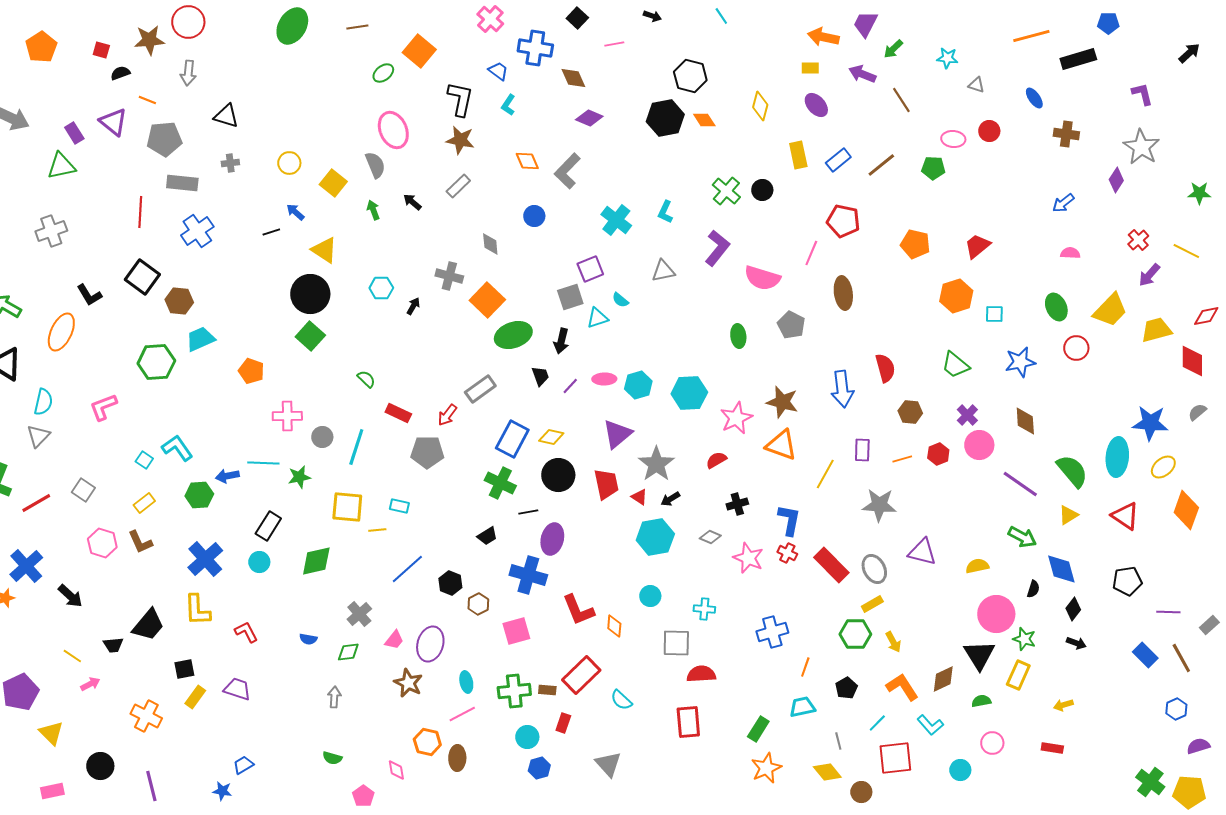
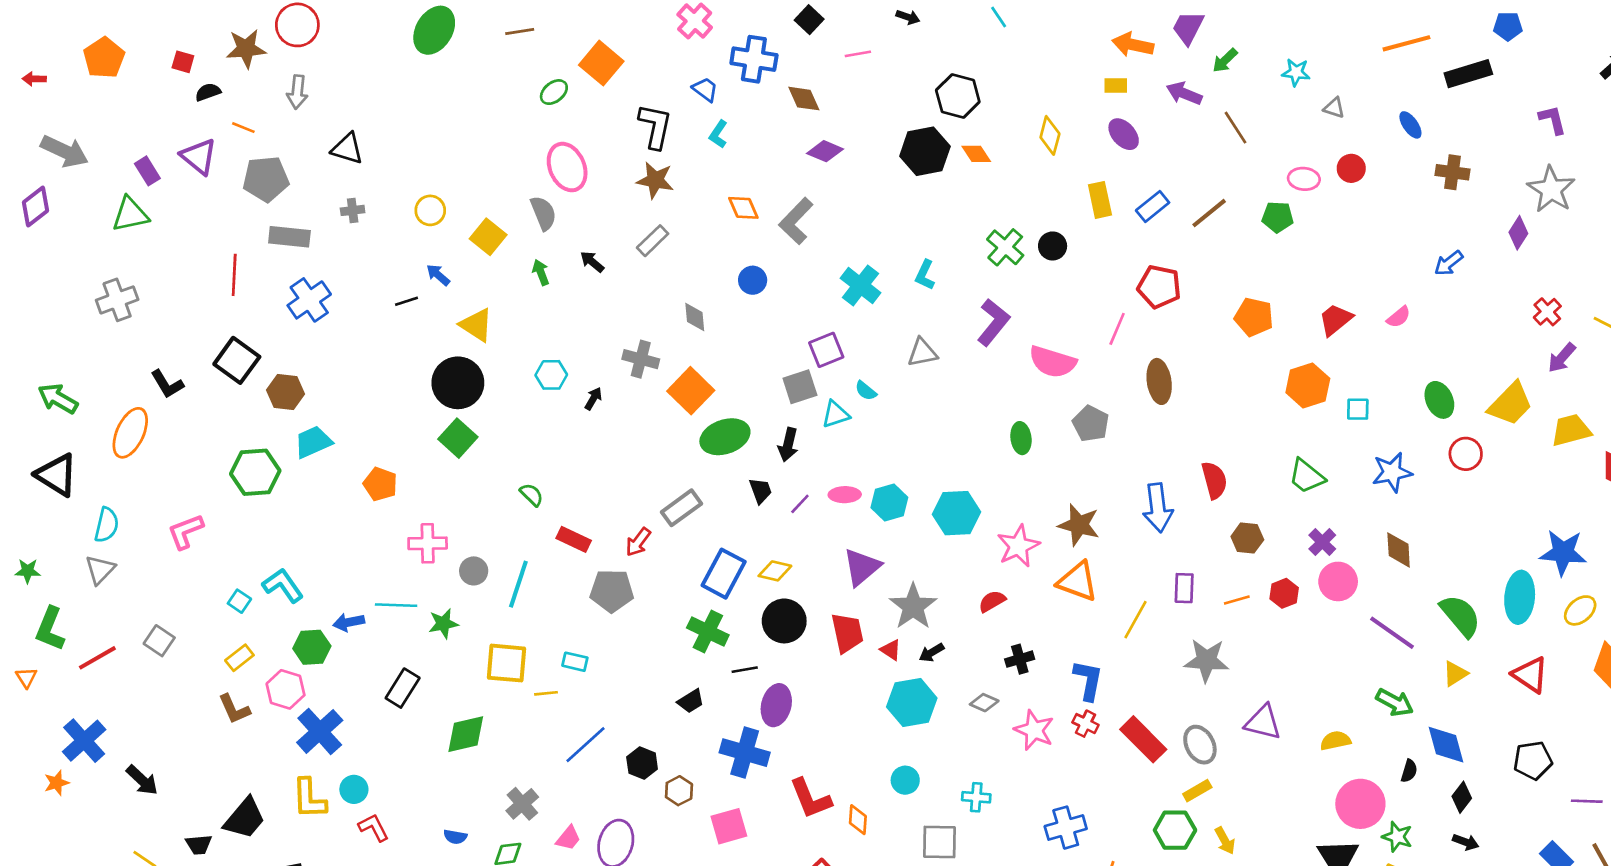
pink semicircle: (1070, 253) -> (1399, 317), moved, turned 138
pink hexagon: (102, 543) -> (286, 689), moved
cyan circle: (259, 562) -> (354, 789), moved

